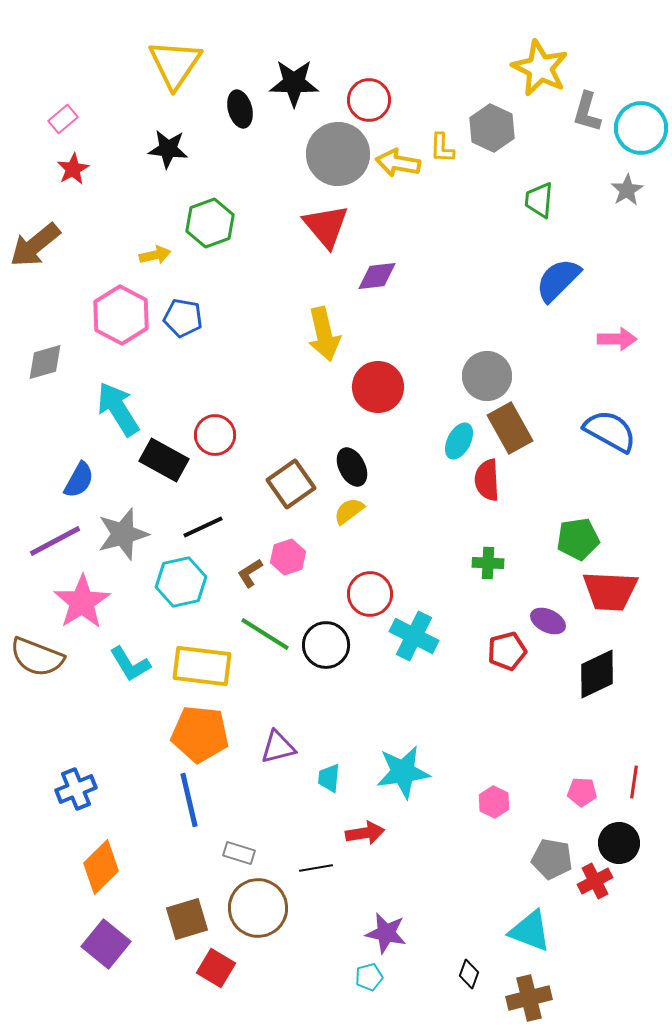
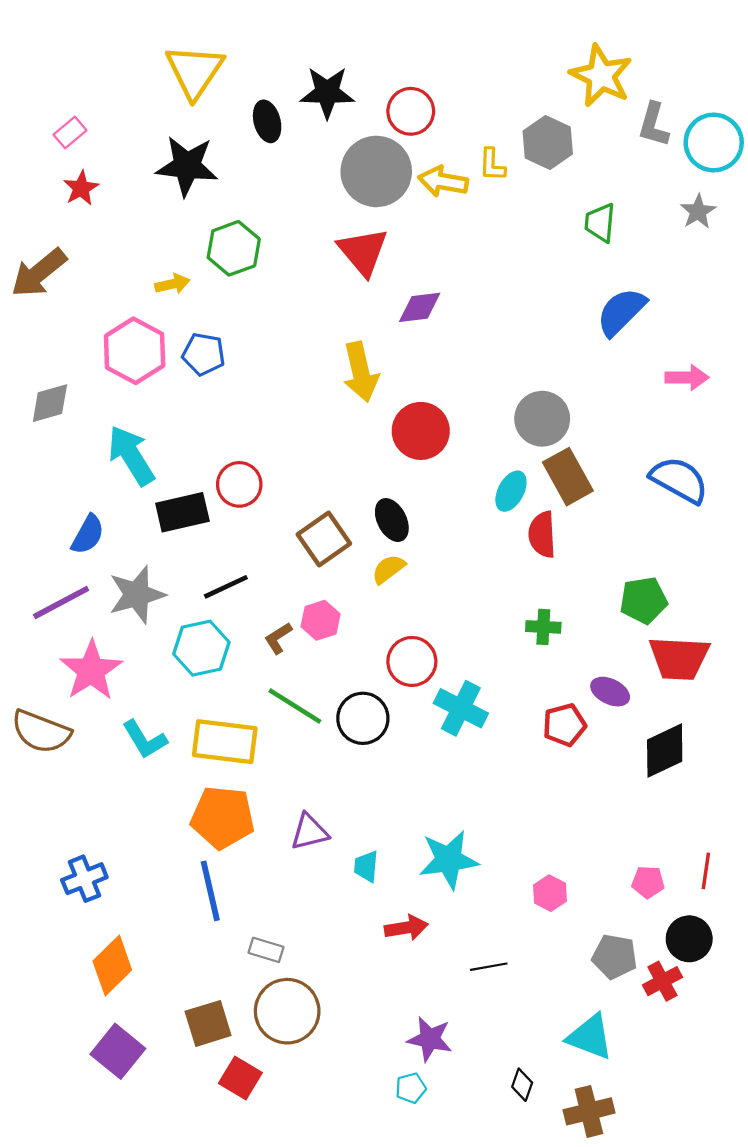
black star: (168, 149) -> (187, 166), size x1.4
black rectangle: (164, 460) -> (182, 512), turned -42
black line: (316, 868) -> (489, 967), moved

